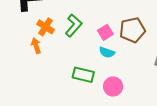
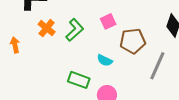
pink square: (105, 32) -> (108, 21), moved
orange arrow: (36, 46) -> (15, 45), moved

